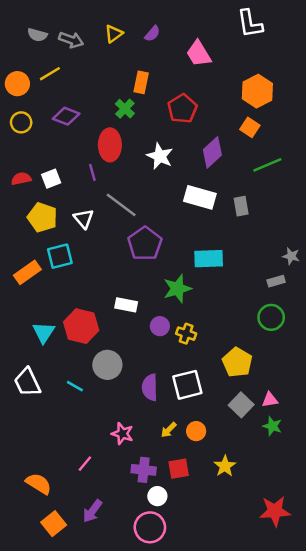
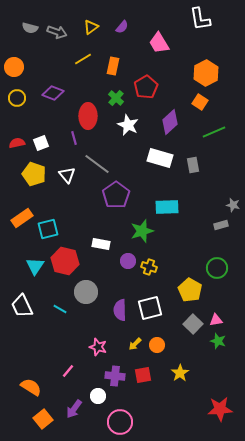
yellow line: (50, 74) -> (83, 59), moved
green cross: (125, 109) -> (116, 98), moved
cyan square: (60, 256) -> (48, 229), moved
green circle: (271, 317) -> (217, 268), moved
white circle: (157, 496) -> (98, 396), moved

